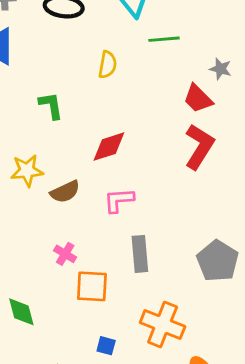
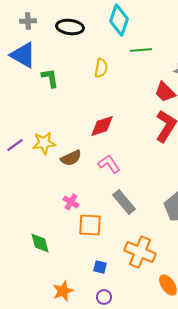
green L-shape: (51, 106) -> (50, 78), moved
pink L-shape: (119, 200) -> (109, 164), turned 60
gray rectangle: (140, 254) -> (124, 202), turned -35

